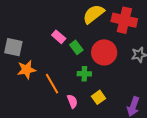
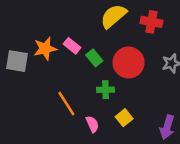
red cross: (124, 20) -> (151, 22), size x0.7
orange star: (26, 70) -> (45, 49), moved

